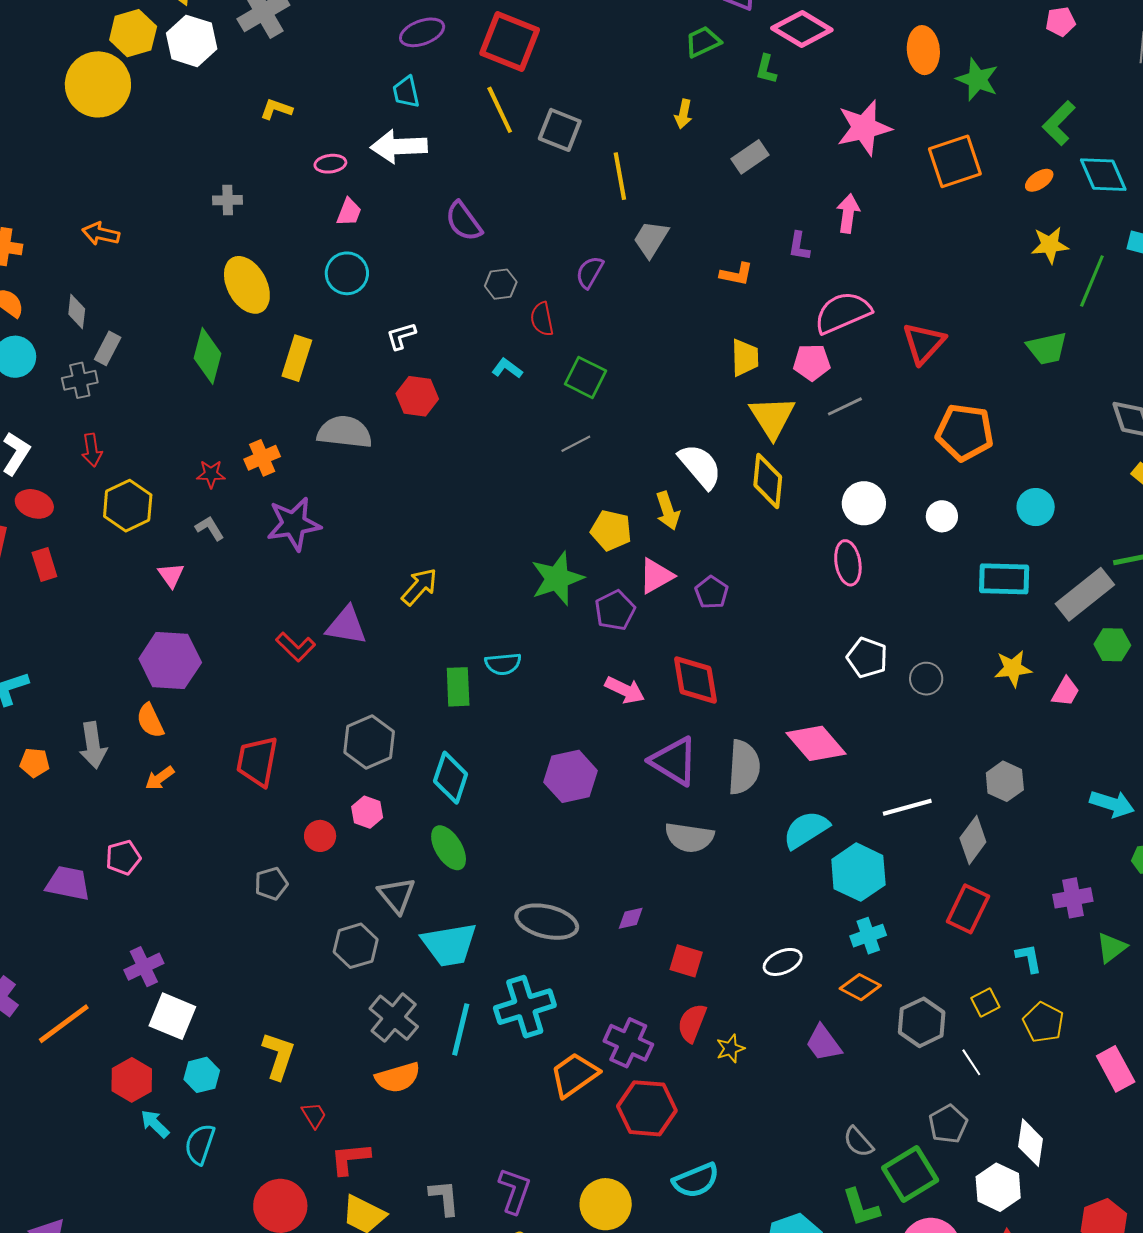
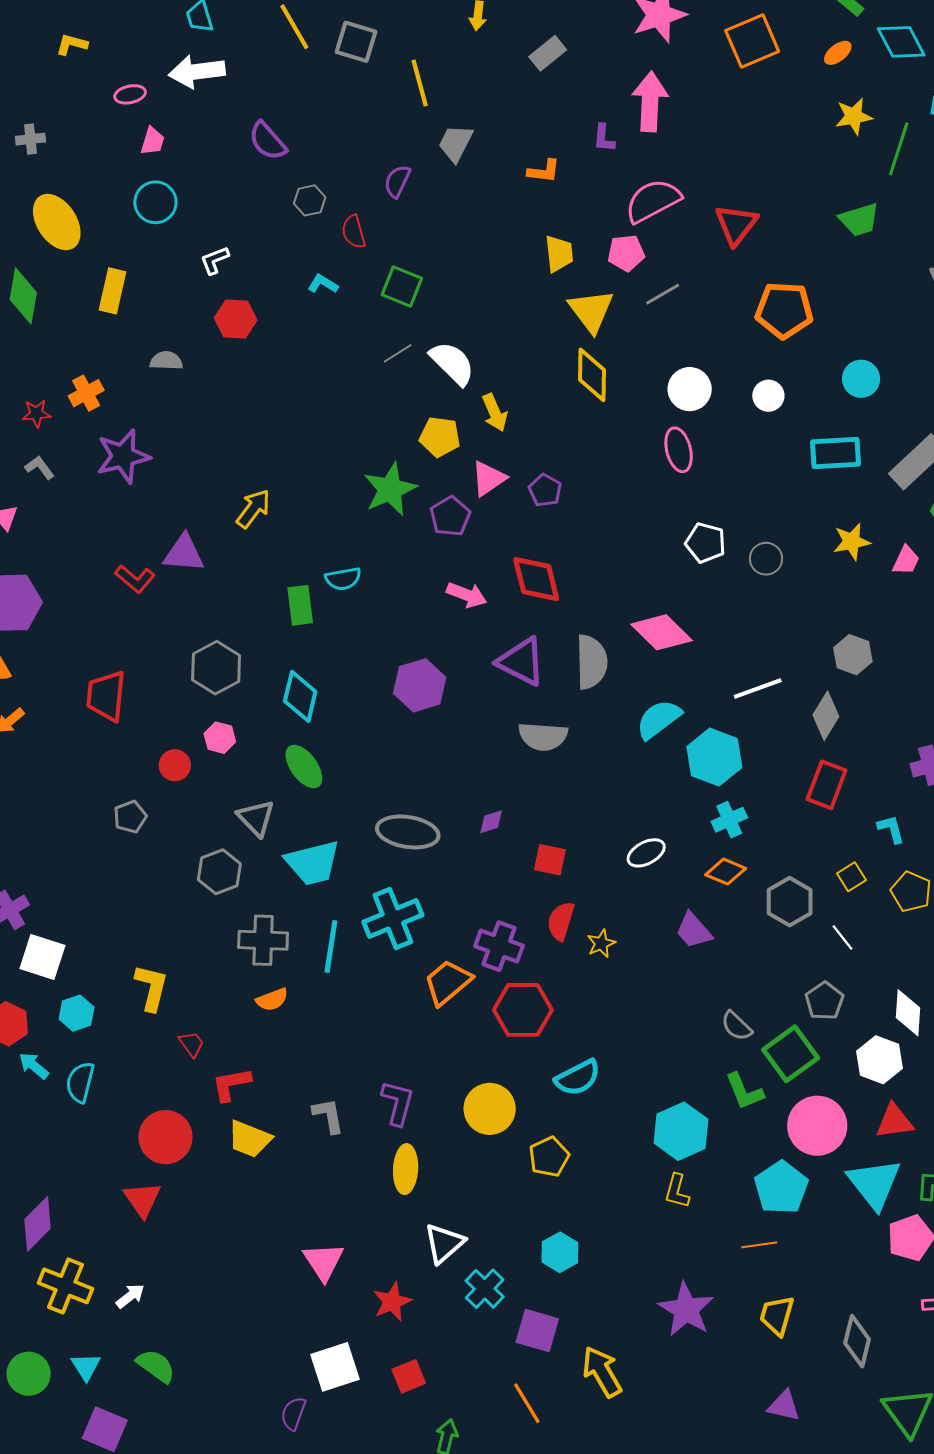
pink arrow: (848, 214) -> (650, 102), size x1.5
gray semicircle: (345, 432) -> (166, 361), size x0.6
white semicircle: (700, 466) -> (452, 363), moved
gray cross: (394, 1018) -> (263, 940), turned -33
orange semicircle: (398, 1077) -> (272, 1000), size x0.7

